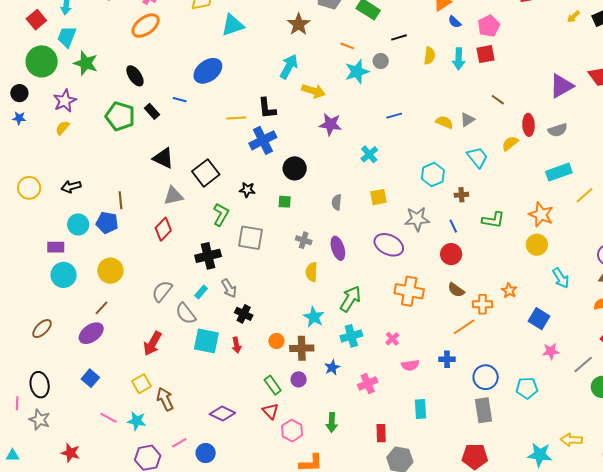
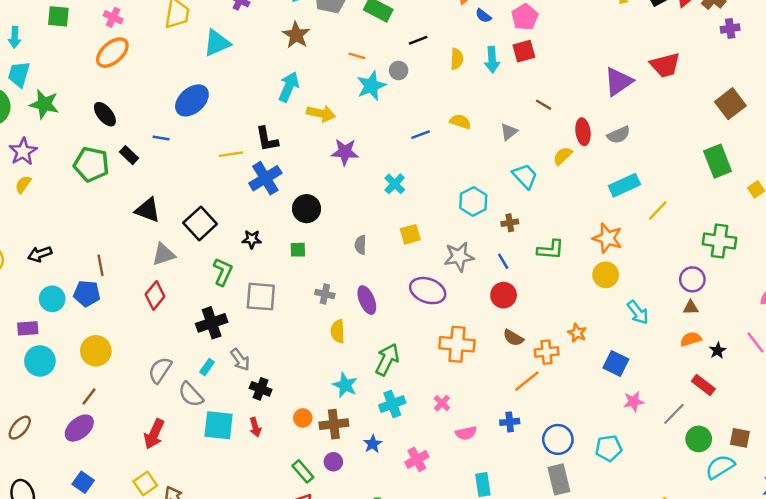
yellow semicircle: (444, 122) -> (460, 122), moved

